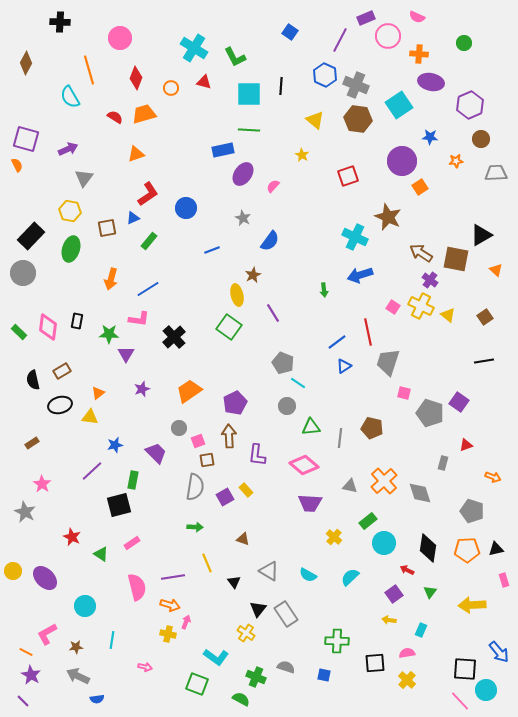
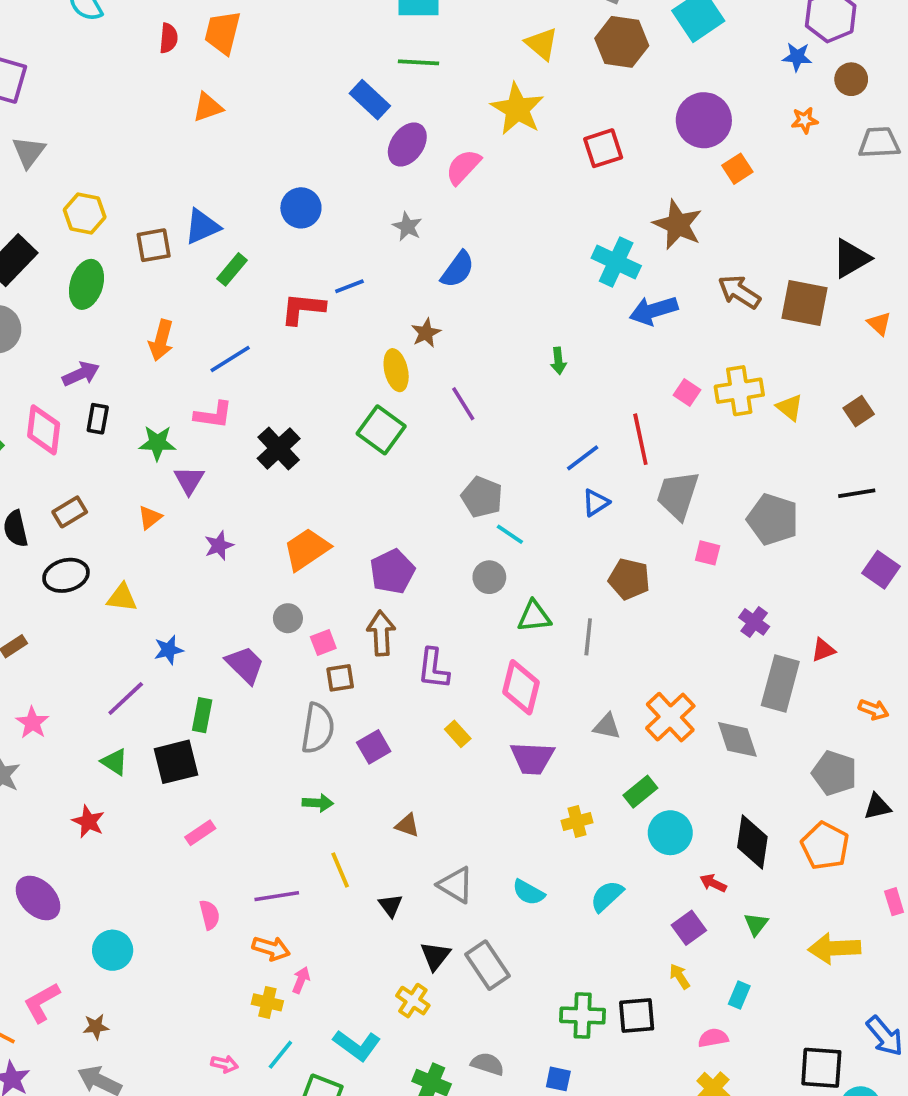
orange trapezoid: (144, 114) -> (223, 33), turned -60
red semicircle: (115, 117) -> (169, 38), turned 63
blue star: (430, 137) -> (797, 57), moved
purple arrow: (68, 149) -> (81, 374), moved
blue rectangle: (223, 150) -> (370, 100), turned 55
yellow star: (302, 155) -> (517, 109), size x2.0
gray triangle: (84, 178) -> (29, 152), moved
pink semicircle: (273, 186) -> (463, 167), size x1.5
red L-shape: (148, 194) -> (303, 309), moved, turned -140
blue triangle: (133, 218) -> (202, 227), size x1.5
blue arrow: (360, 275) -> (653, 310), moved
purple cross: (430, 280) -> (754, 622), moved
yellow cross: (421, 306) -> (739, 391), turned -35
orange triangle: (98, 393) -> (150, 518), moved
purple square: (459, 402) -> (881, 570), moved
gray pentagon: (430, 413) -> (773, 519), moved
brown pentagon: (372, 428) -> (629, 579), moved
gray rectangle: (443, 463) -> (780, 683), size x2.0
pink diamond: (304, 465) -> (521, 687), turned 64
yellow rectangle: (246, 490) -> (458, 734), moved
yellow cross: (334, 537) -> (577, 822), turned 35
black triangle: (496, 549) -> (877, 807), moved
orange pentagon: (467, 550) -> (825, 846), turned 30
green triangle: (101, 554) -> (114, 762), moved
pink semicircle: (137, 587) -> (210, 915), size x0.6
yellow arrow: (389, 620) -> (680, 976), turned 48
cyan line: (112, 640) -> (280, 1055), moved, turned 30
black square: (375, 663) -> (637, 1015), moved

